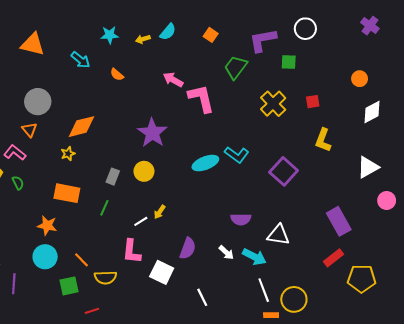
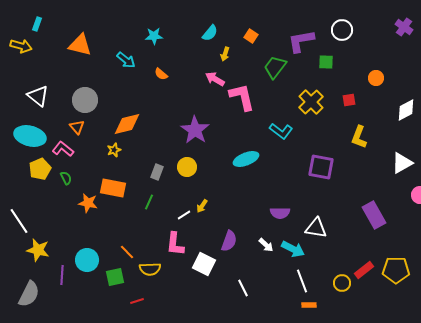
yellow arrow: (143, 39) -> (225, 54), moved, turned -56
orange circle: (360, 79) -> (376, 78), moved
cyan L-shape: (237, 155) -> (281, 131), moved
purple square: (284, 171) -> (321, 167), turned -32
orange star: (47, 225) -> (88, 203), moved
cyan circle: (45, 257) -> (87, 260), moved
red rectangle: (334, 258) -> (364, 270), moved
yellow circle: (294, 299) -> (342, 283), moved, size x0.7

